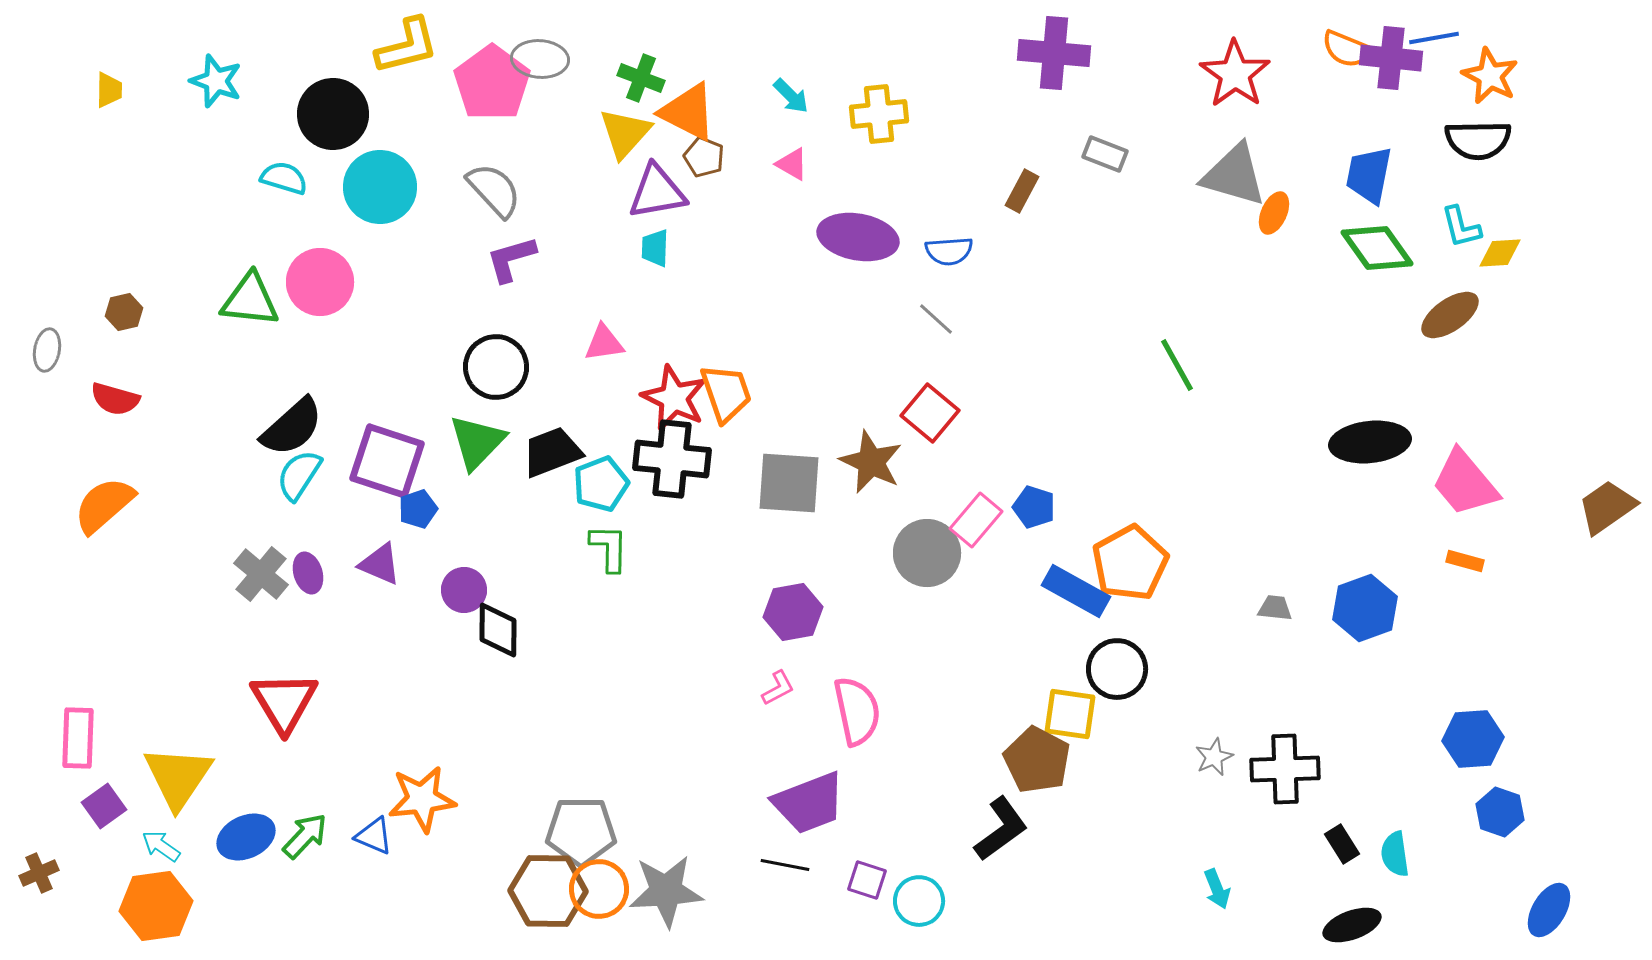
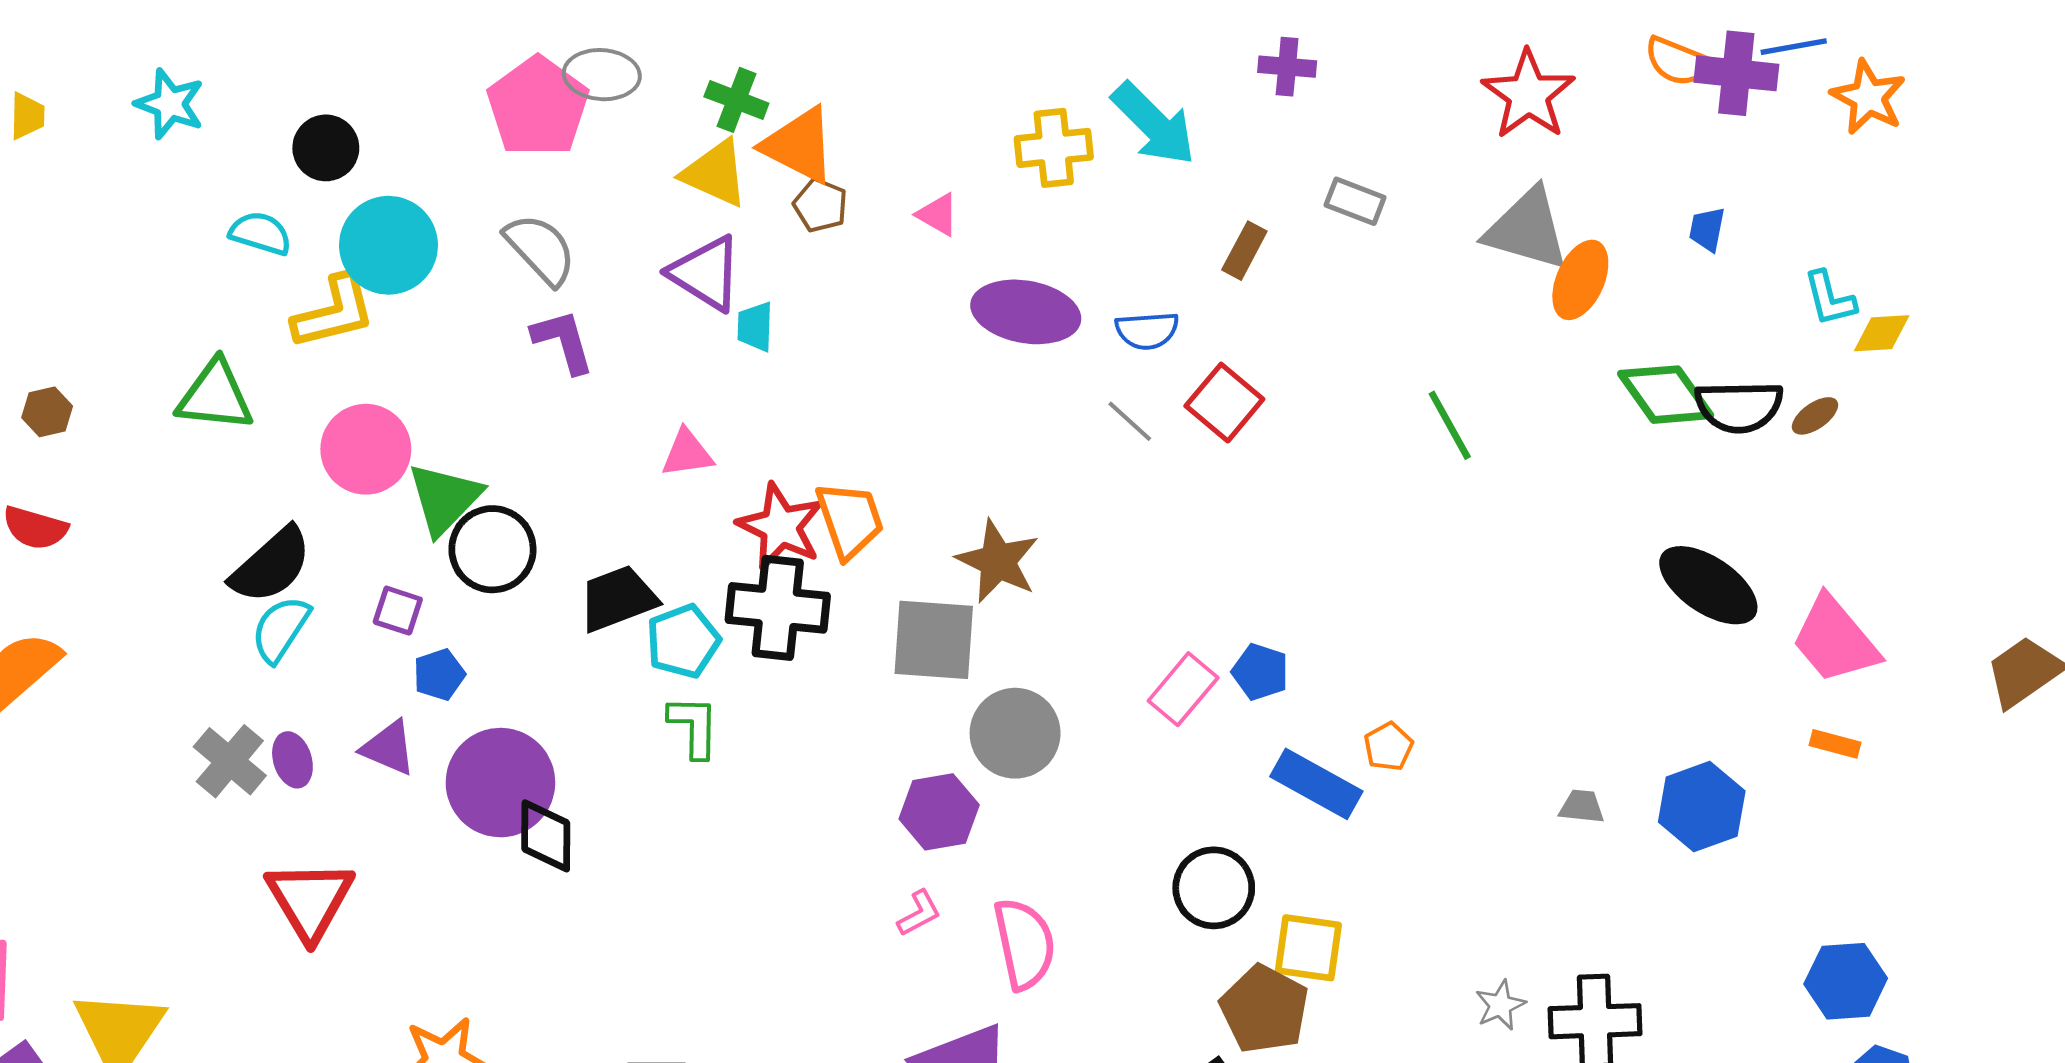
yellow L-shape: (407, 46) -> (334, 312), moved
purple cross: (1054, 53) -> (1287, 67), size x0.6
cyan arrow: (791, 96) -> (1154, 124), moved, size x1.8
black circle: (333, 114) -> (326, 148), size x0.7
yellow triangle: (625, 133) -> (715, 173), turned -48
black semicircle: (1478, 140) -> (1739, 407), moved
blue trapezoid: (1369, 175) -> (1707, 229), size x0.6
purple triangle: (657, 192) -> (706, 273), moved, turned 42
orange ellipse: (1274, 213) -> (1580, 280), size x1.4
green diamond: (1377, 248) -> (1666, 395), moved
purple L-shape: (511, 259) -> (563, 341), turned 90
pink circle: (320, 282) -> (366, 449), moved
brown ellipse: (1450, 315) -> (1815, 416), size x0.6
green line: (1177, 365) -> (1450, 425), moved
black circle: (496, 367) -> (492, 549), moved
red square: (930, 413) -> (1224, 403), moved
green triangle: (477, 442) -> (444, 499), moved
black ellipse: (1370, 442) -> (1708, 585), turned 40
purple square: (387, 461) -> (398, 611), size x0.5
brown star: (871, 462) -> (998, 561), moved
gray circle: (927, 553) -> (1015, 733), moved
orange pentagon: (1130, 563) -> (1388, 747), size x0.5
purple circle: (464, 590) -> (500, 783), size x1.8
black circle: (1117, 669) -> (1214, 888), moved
red triangle: (284, 702) -> (310, 900), moved

